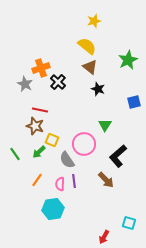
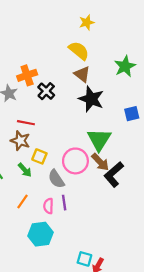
black star: (98, 89) -> (91, 99), size x1.6
green triangle: (105, 125) -> (99, 140), size x1.6
green arrow: (39, 152) -> (25, 170), turned -88
brown arrow: (106, 180) -> (100, 162), moved
cyan square: (129, 223) -> (84, 259), moved

